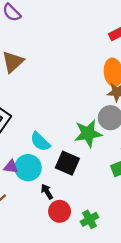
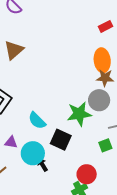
cyan circle: (28, 168) -> (33, 153), moved
red circle: (60, 211) -> (87, 174), moved

